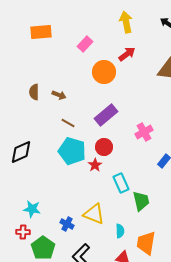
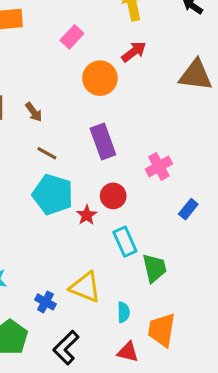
brown arrow: (59, 95) -> (34, 112), turned 32
purple rectangle: (106, 115) -> (103, 141), turned -70
red circle: (104, 147) -> (113, 196), moved

